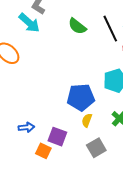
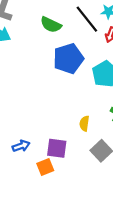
blue pentagon: (81, 97) -> (68, 58), moved
orange square: (43, 151) -> (45, 167), turned -35

